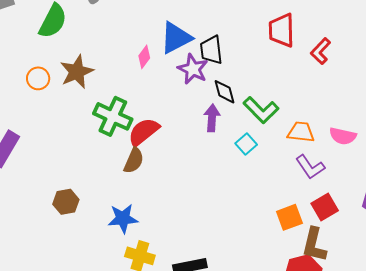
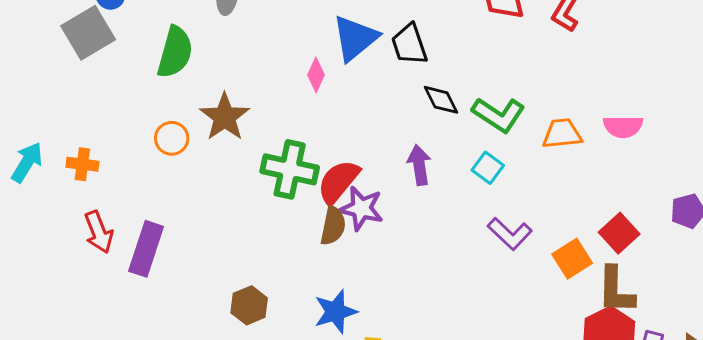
purple star: (193, 69) -> (361, 208), moved
purple arrow: (212, 118) -> (419, 165), moved
purple L-shape: (310, 167) -> (510, 234), moved

